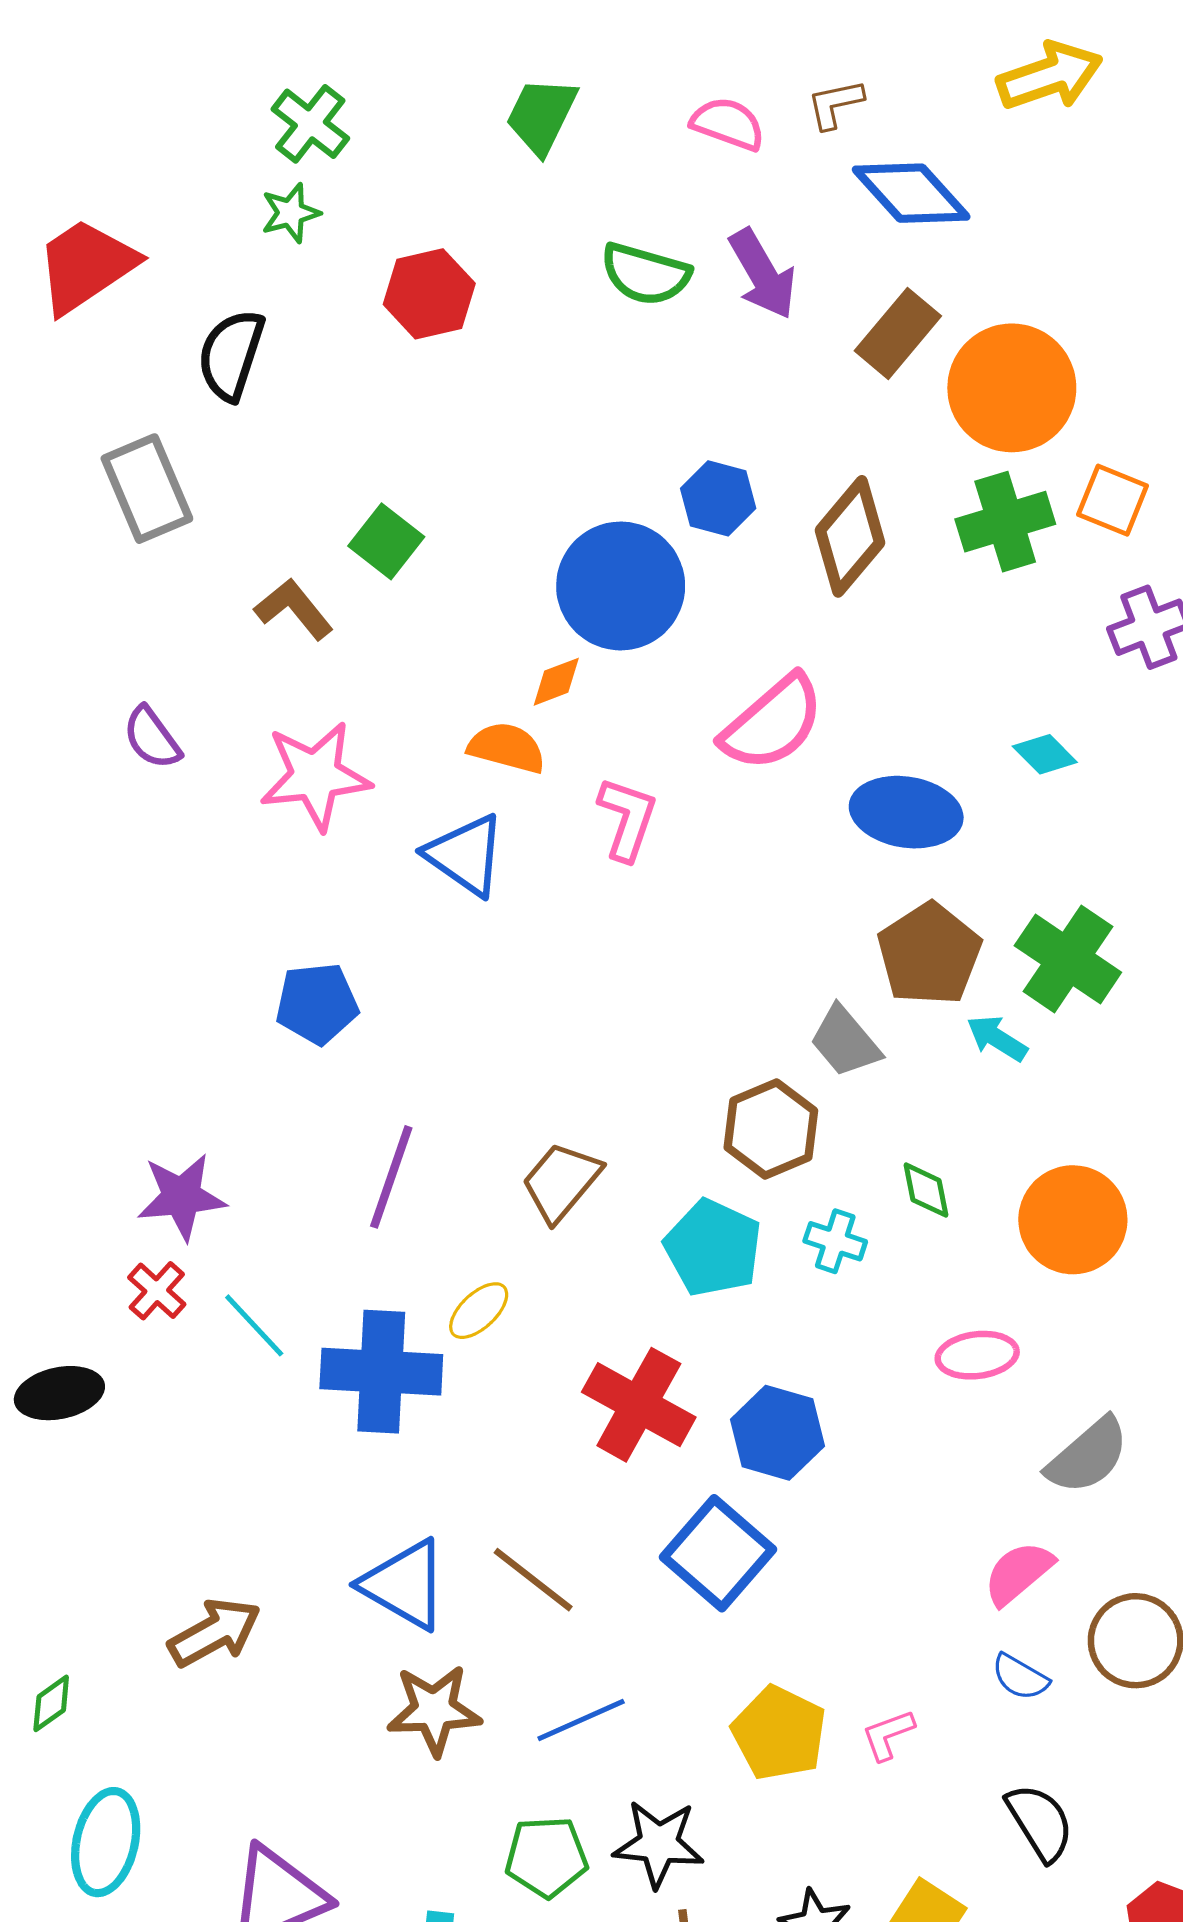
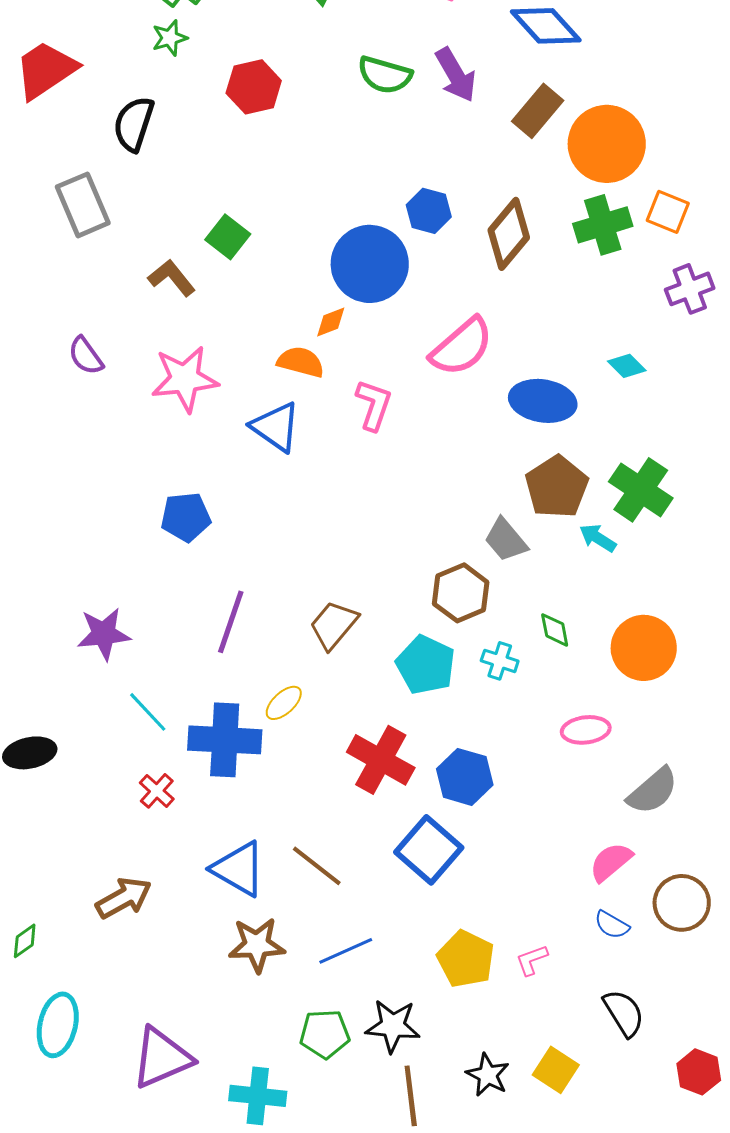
red cross: (157, 1291) -> (157, 791), moved

